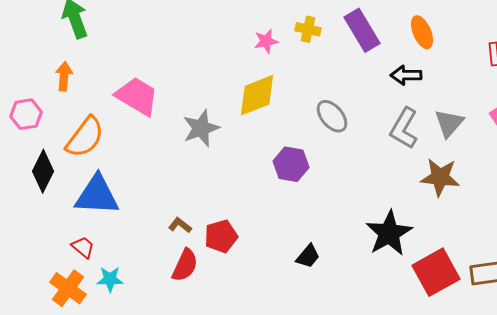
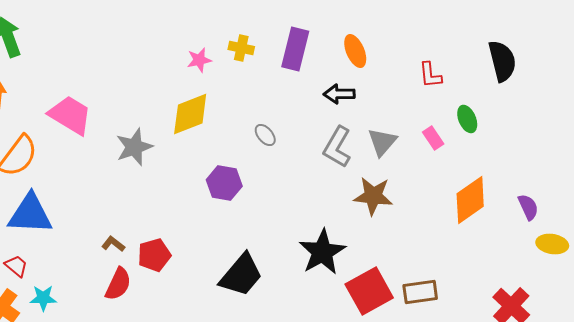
purple rectangle: (362, 30) -> (295, 49), turned 45
gray ellipse: (332, 116) -> (265, 135), size x0.7
black trapezoid: (308, 256) -> (241, 275), size x1.8

